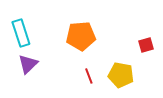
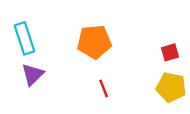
yellow pentagon: (121, 75) -> (171, 87), moved

